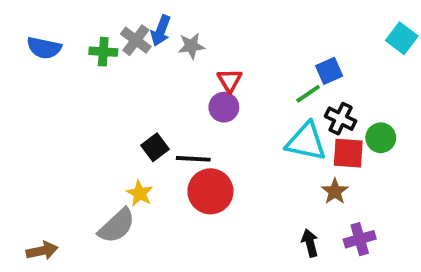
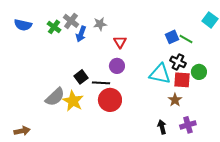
blue arrow: (161, 31) -> (81, 34), moved
green cross: (103, 52) -> (54, 27), turned 32
green line: (308, 94) -> (186, 39), moved, turned 64
purple circle: (224, 107) -> (117, 66), moved
yellow star: (140, 193) -> (73, 101), size x1.5
gray semicircle: (117, 226) -> (55, 97), moved

